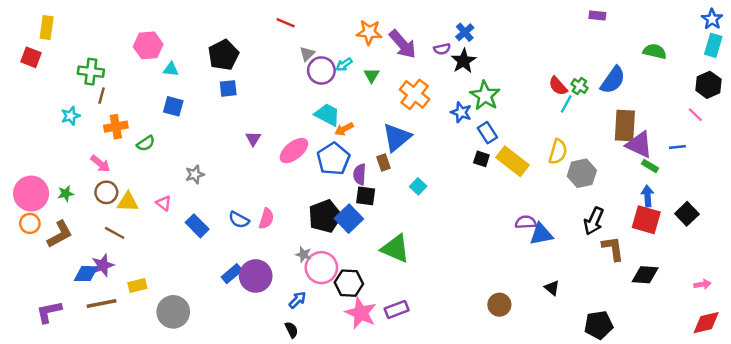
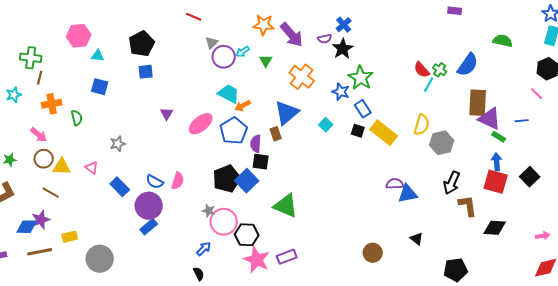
green semicircle: (146, 143) -> (77, 118), turned -70
cyan square: (418, 186) -> (326, 125), moved
purple circle: (256, 276) -> (149, 206), moved

